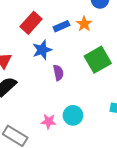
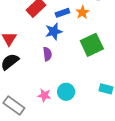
blue star: (42, 50) -> (54, 31), moved
purple semicircle: (58, 73) -> (47, 54), moved

